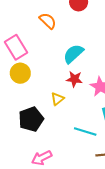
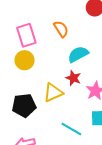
orange semicircle: (48, 21) -> (61, 29), moved
yellow triangle: (57, 99) -> (53, 93), size x1.5

